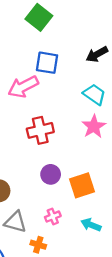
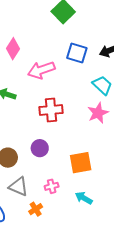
blue square: (47, 63) -> (77, 53), moved
purple circle: (51, 174) -> (40, 148), moved
orange cross: (38, 245) -> (36, 209), turned 32

